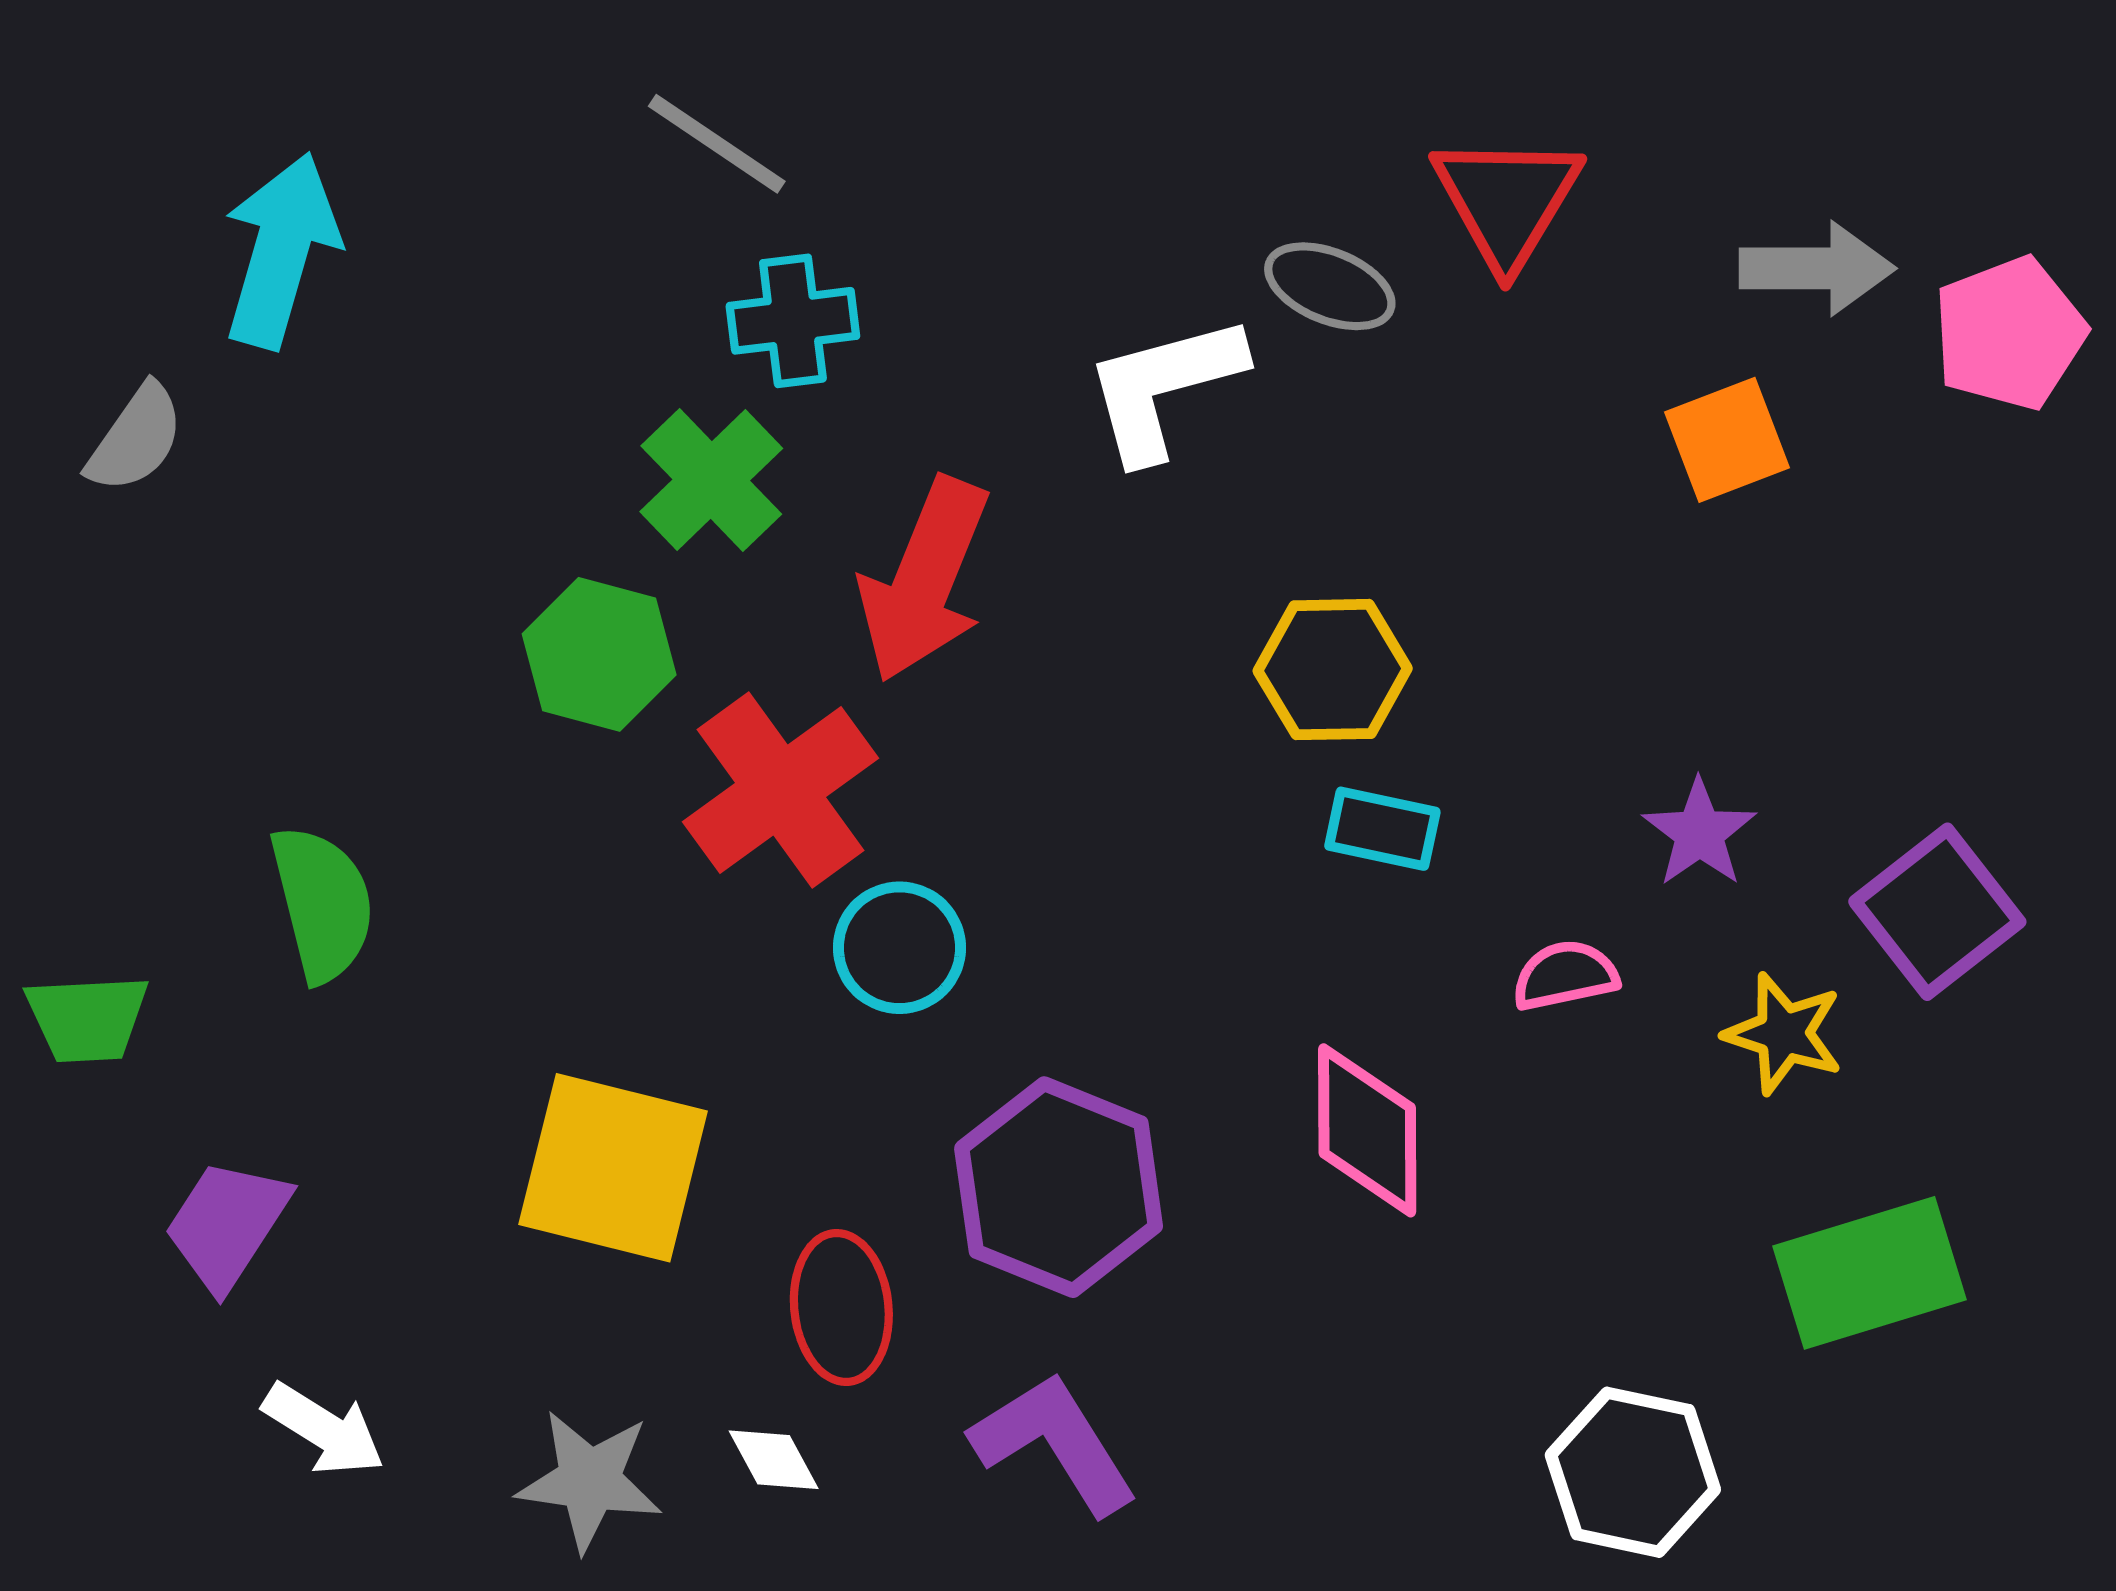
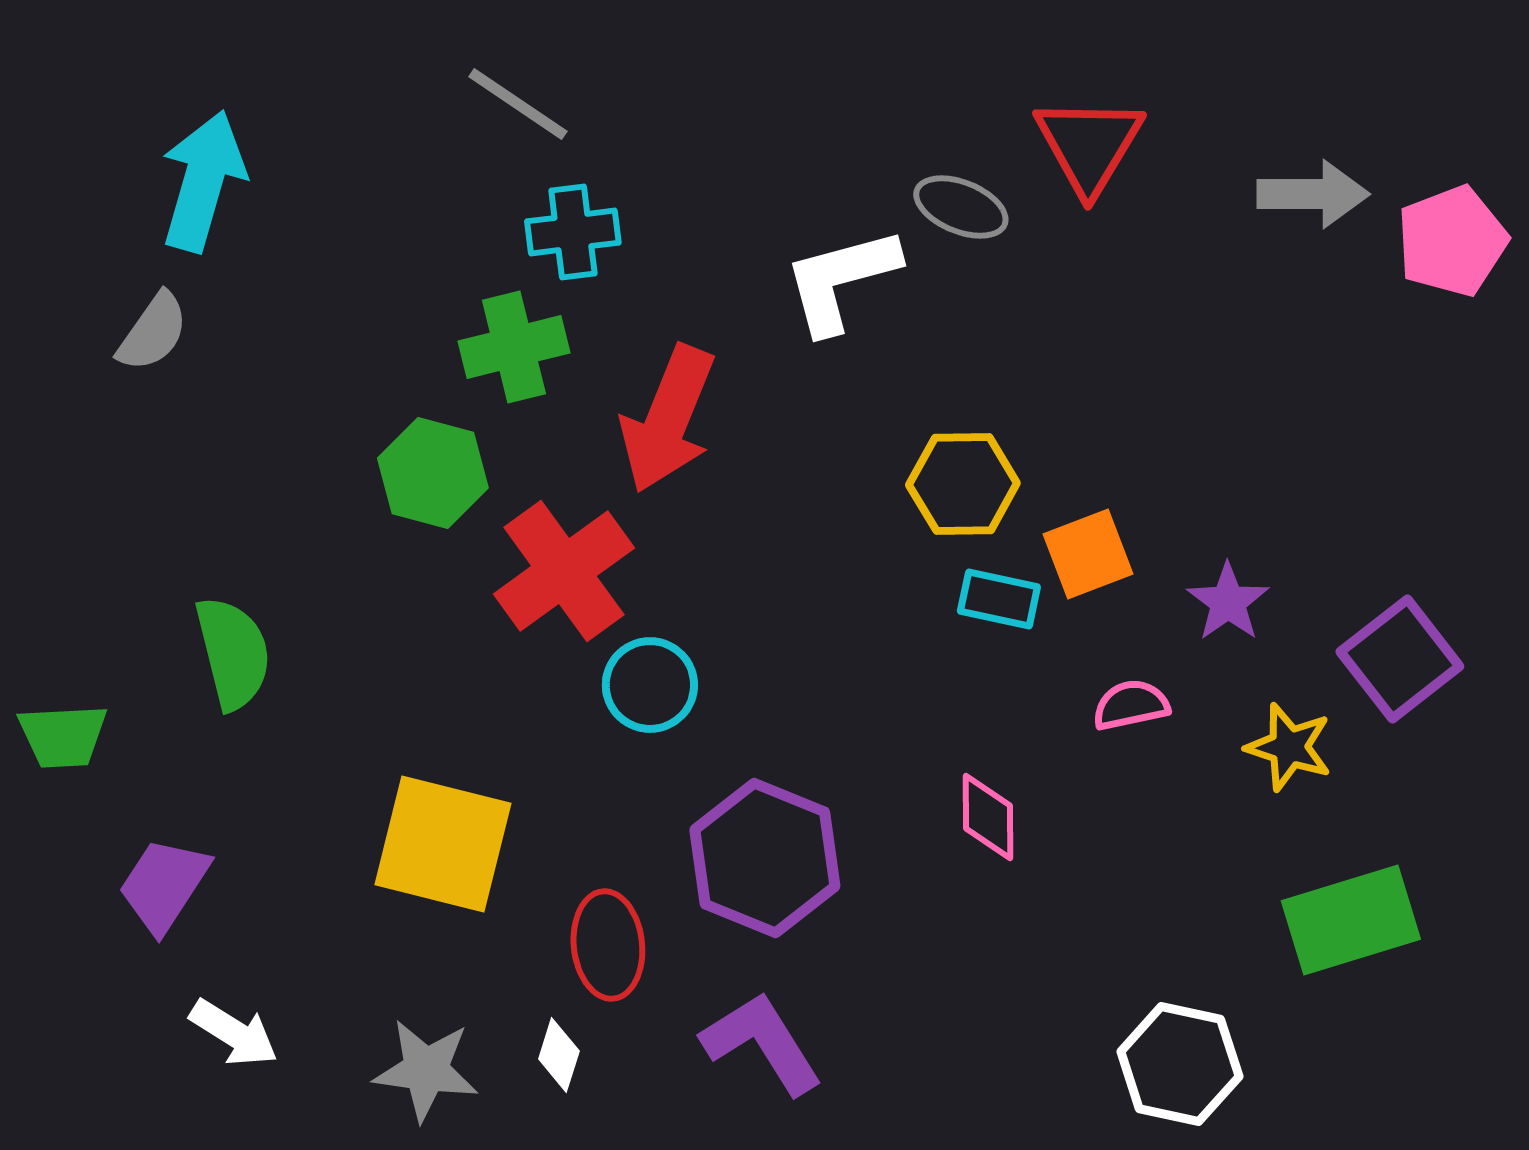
gray semicircle: (136, 438) -> (153, 332), moved
orange square: (1727, 440) -> (1088, 554), moved
green cross: (711, 480) -> (514, 347), turned 30
pink diamond: (1367, 1130) -> (988, 817), size x0.7
white diamond: (774, 1460) -> (559, 1055), turned 46

